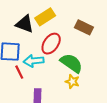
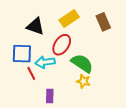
yellow rectangle: (45, 17) -> (69, 19), moved
brown rectangle: (84, 27) -> (103, 22), moved, turned 42

